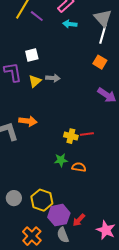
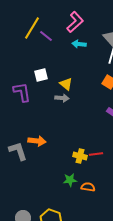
yellow triangle: (35, 81) -> (66, 84), moved, turned -40

